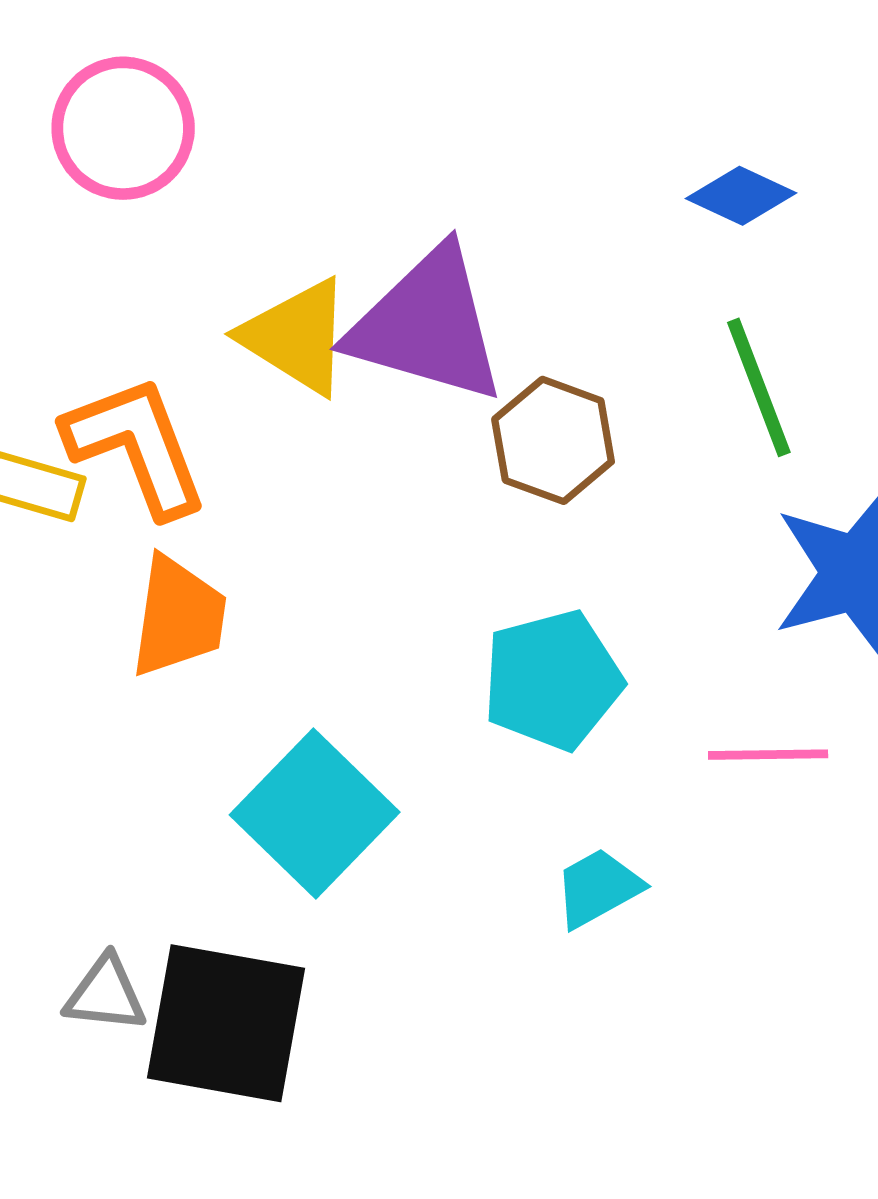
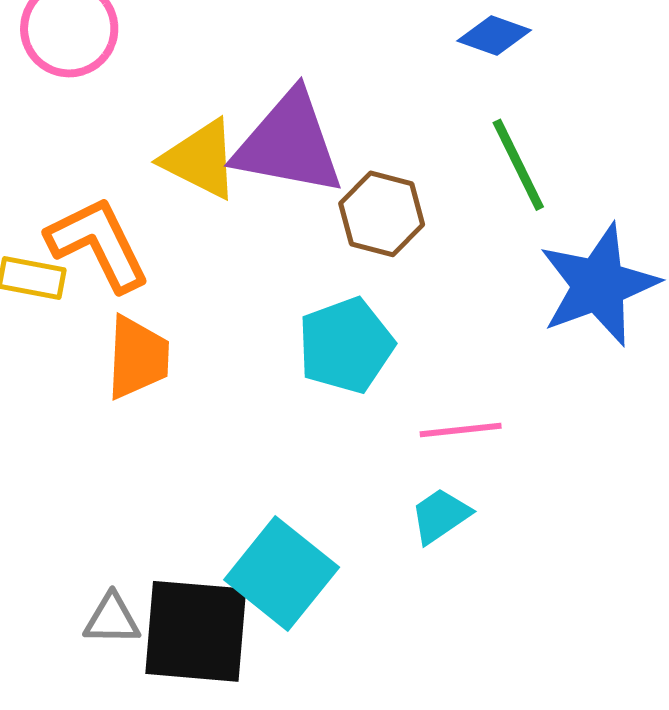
cyan pentagon: (552, 680) -> (346, 345), moved
pink line: (768, 755) -> (461, 430), moved
cyan square: (315, 814) -> (282, 574), moved

